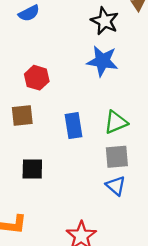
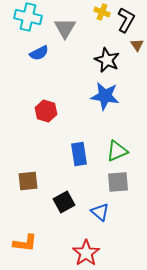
brown square: (22, 116) -> (28, 181), moved
black square: (32, 169) -> (64, 202), moved, turned -30
blue triangle: (116, 186) -> (100, 212), moved

